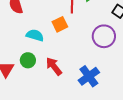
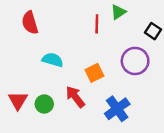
orange square: (60, 24) -> (94, 73), moved
green circle: (28, 60) -> (44, 104), moved

